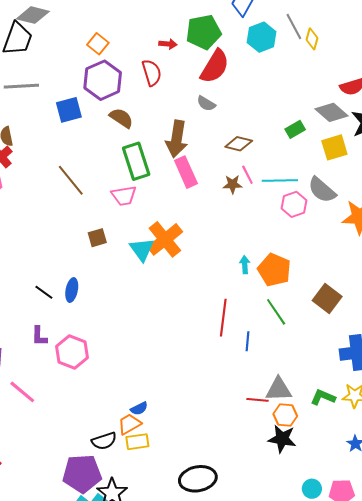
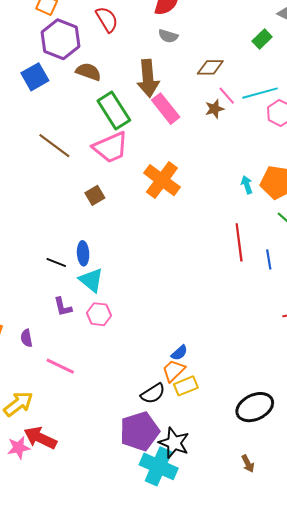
pink trapezoid: (124, 196) -> (111, 147), size x1.4
cyan triangle: (142, 250) -> (91, 280), moved
pink hexagon: (72, 352) -> (99, 314), size x0.7

